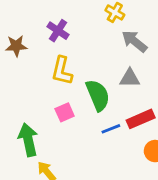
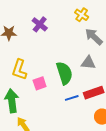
yellow L-shape: (62, 71) -> (19, 70), moved

